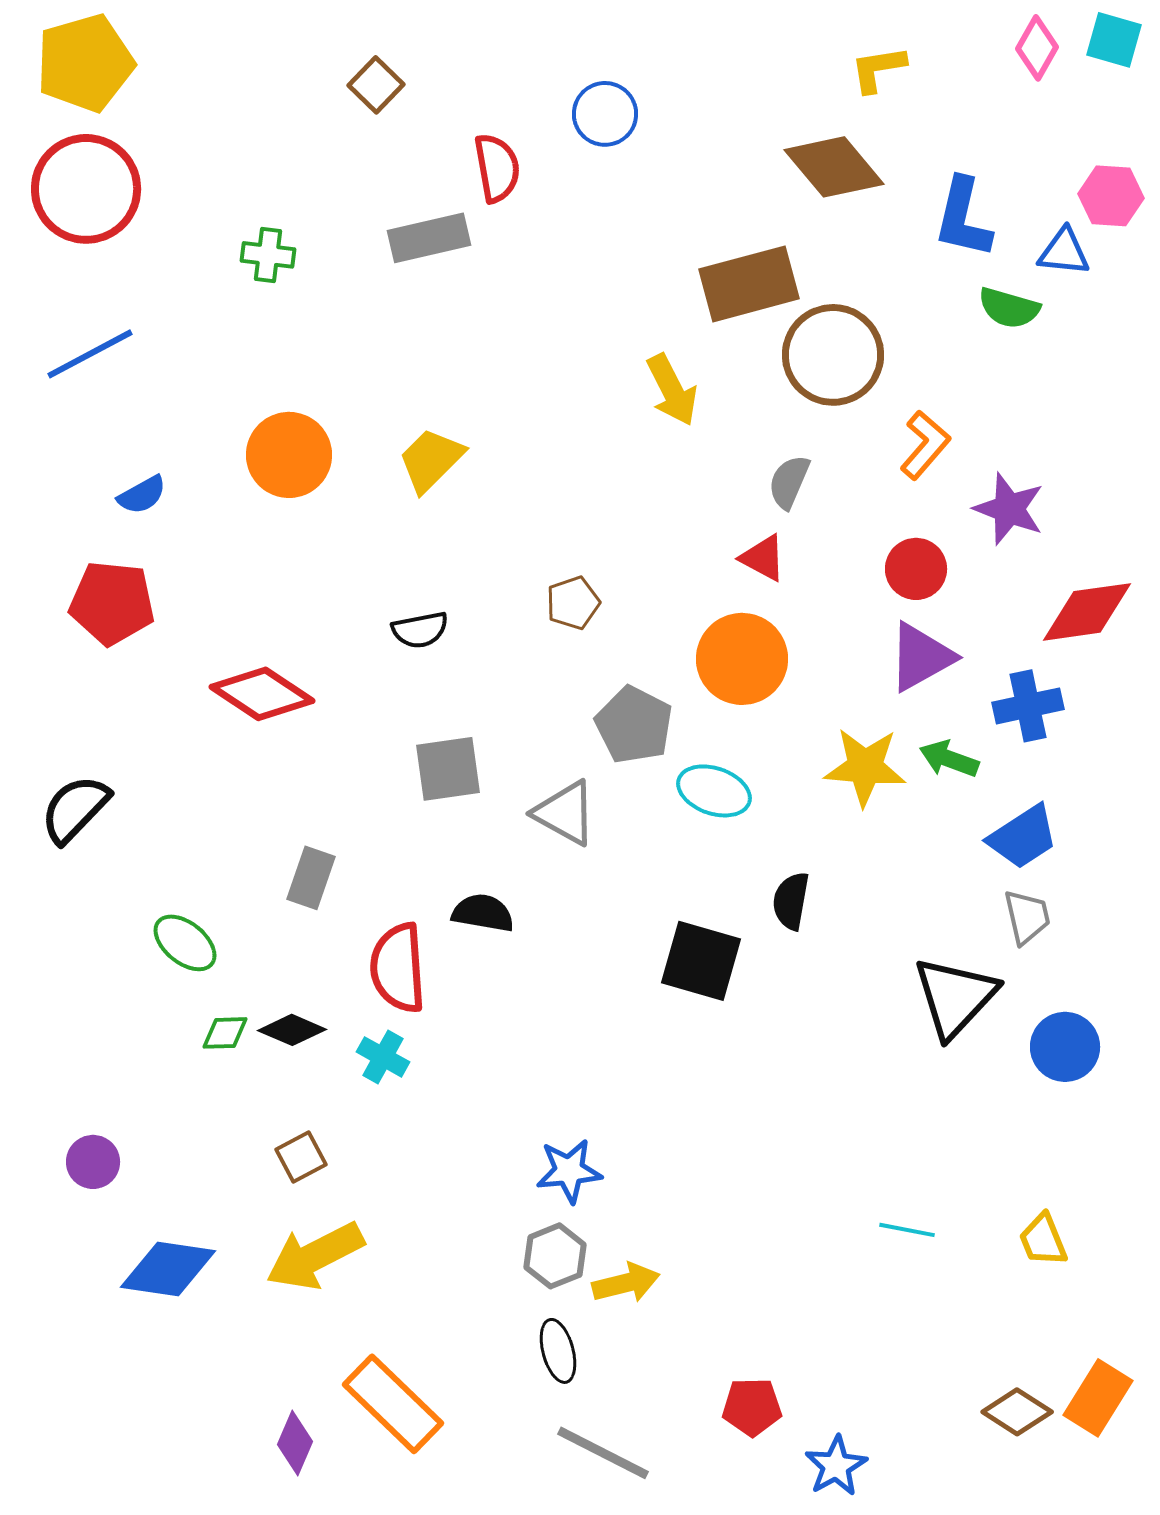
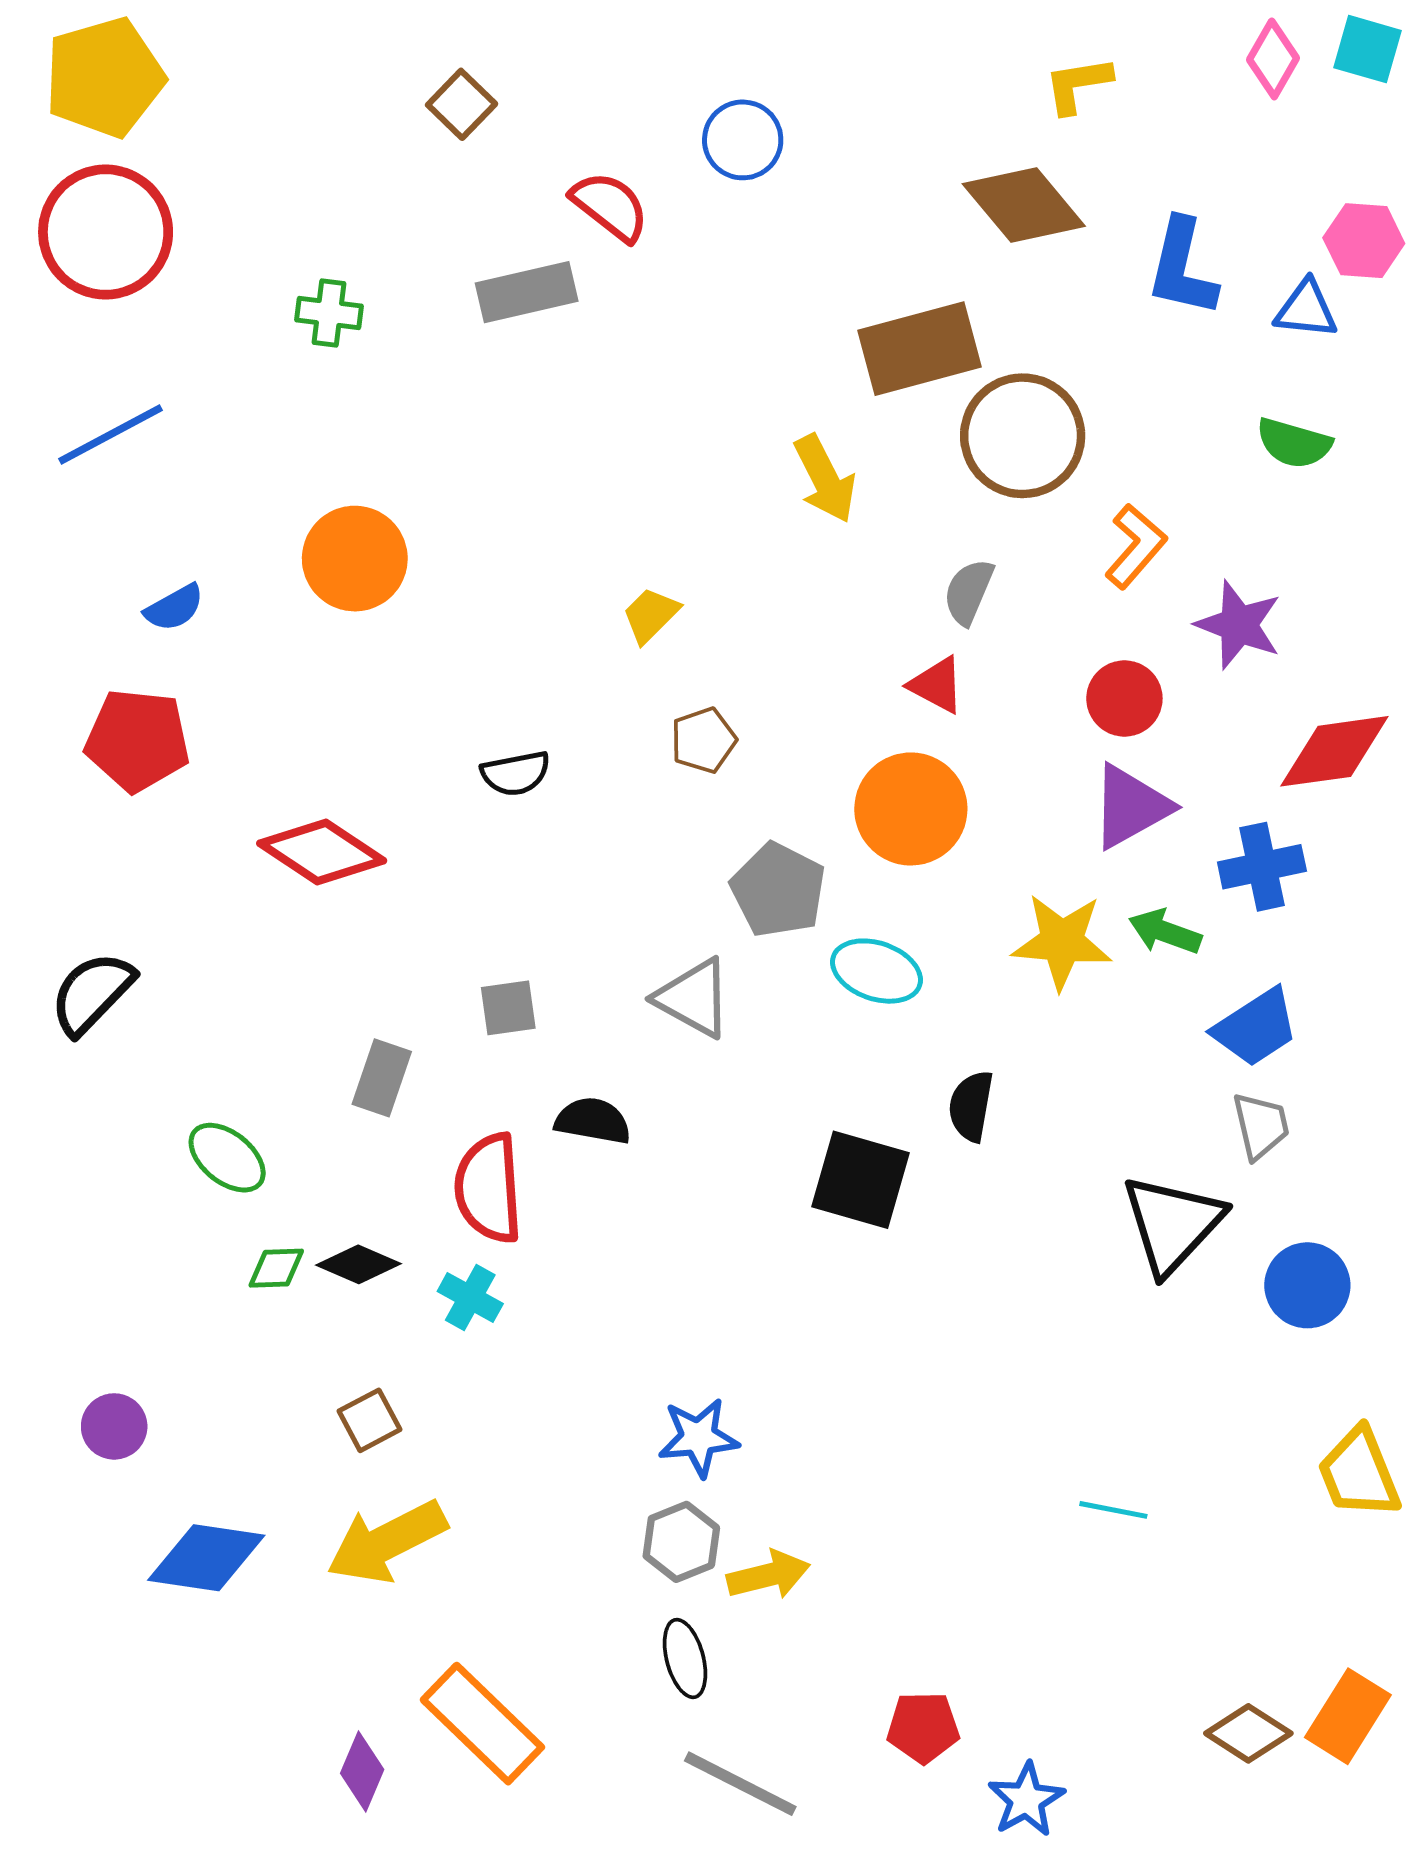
red semicircle: (497, 168) -> (610, 206), turned -42
green semicircle: (1009, 308) -> (1294, 443), moved
yellow trapezoid: (431, 460) -> (651, 615), moved, size x0.7
gray square: (448, 769) -> (508, 1008), moved, size x0.7
yellow trapezoid: (1043, 1240) -> (1359, 1473), moved, size x1.4

